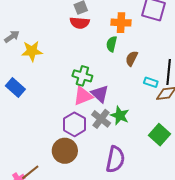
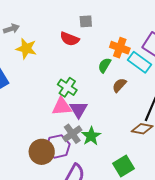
red semicircle: (80, 23) -> (70, 39), moved
cyan rectangle: (151, 82) -> (140, 62), moved, size x1.6
purple hexagon: (75, 124) -> (58, 146), moved
brown circle: (65, 151) -> (42, 152), moved

